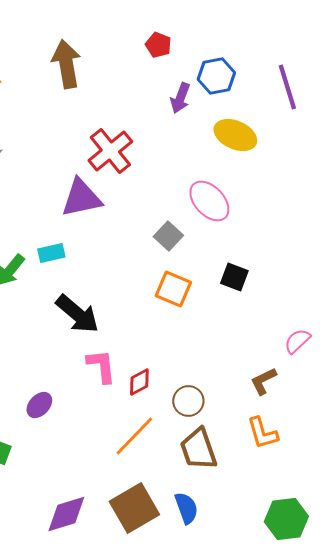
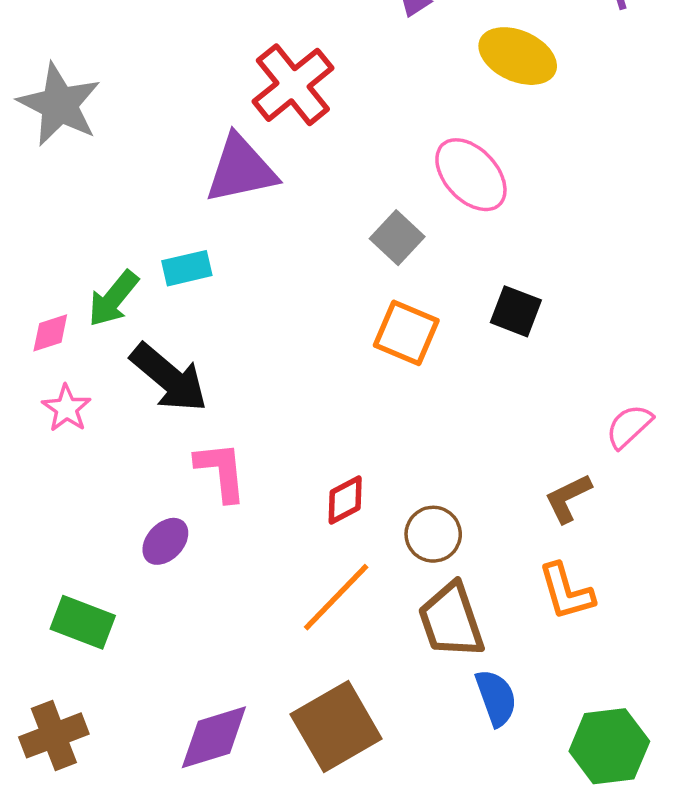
black arrow: (77, 314) -> (169, 378), moved
pink L-shape: (101, 366) -> (221, 471), moved
blue semicircle: (186, 508) -> (496, 698), moved

